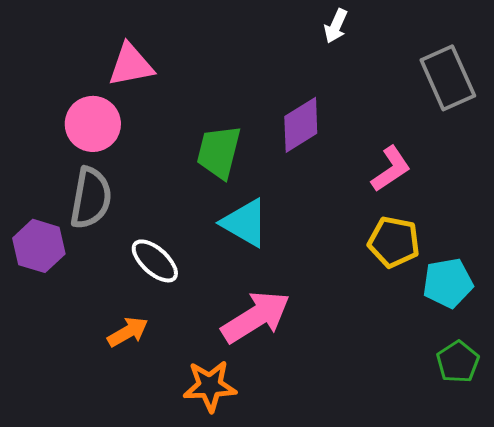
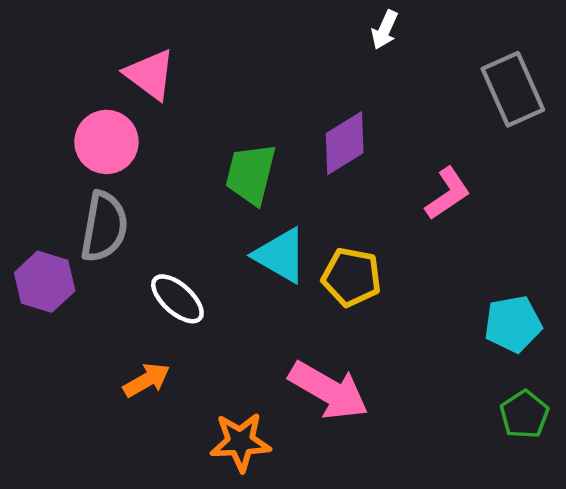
pink triangle: (131, 65) -> (150, 74), turned 48
yellow pentagon: (394, 242) -> (351, 277), moved
pink arrow: (256, 317) -> (329, 390), moved, turned 62

